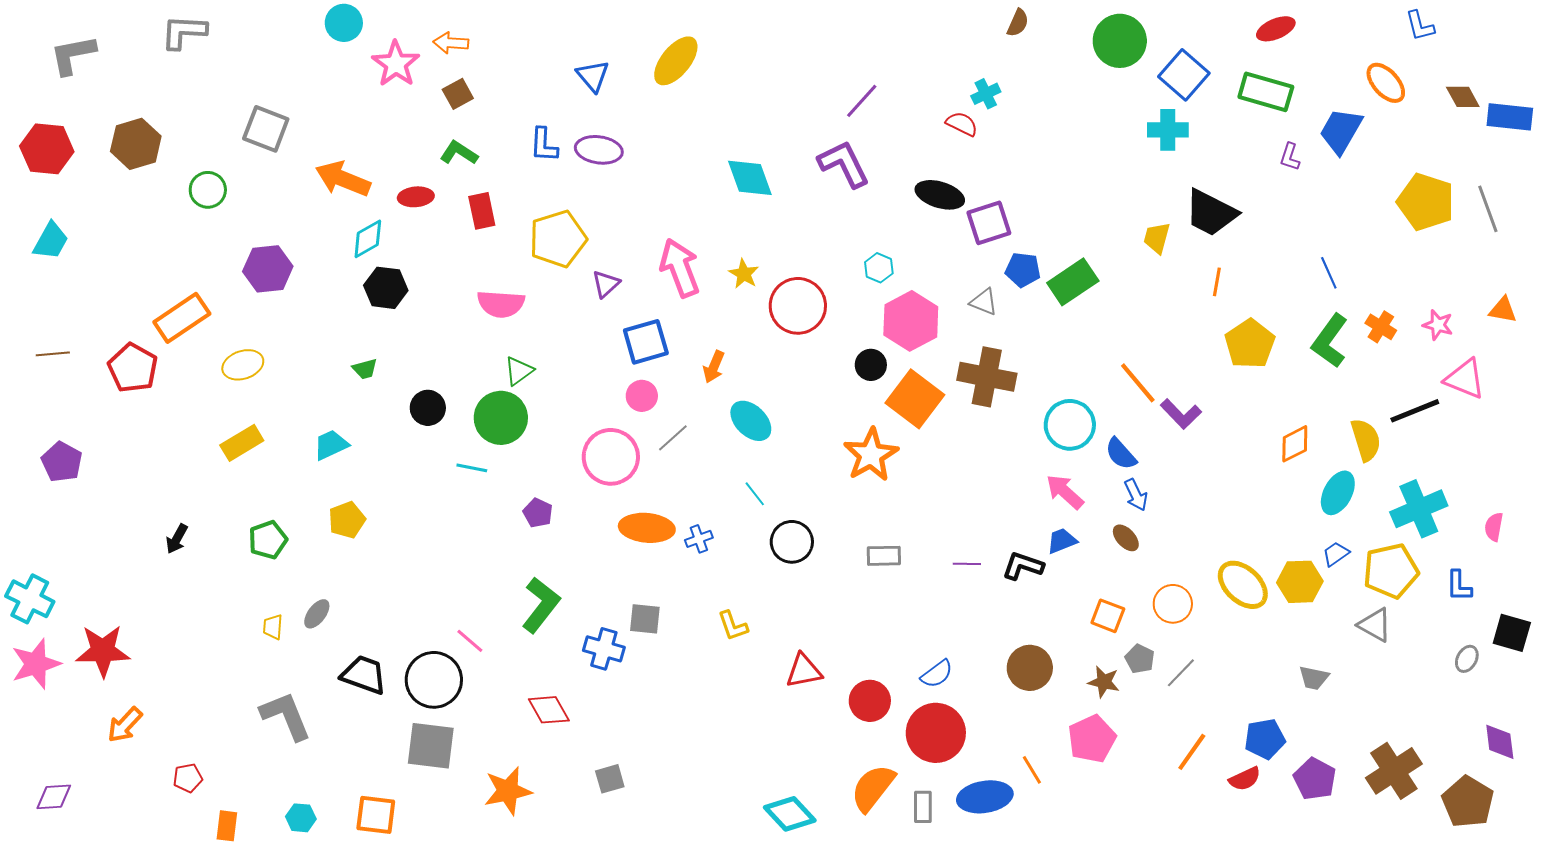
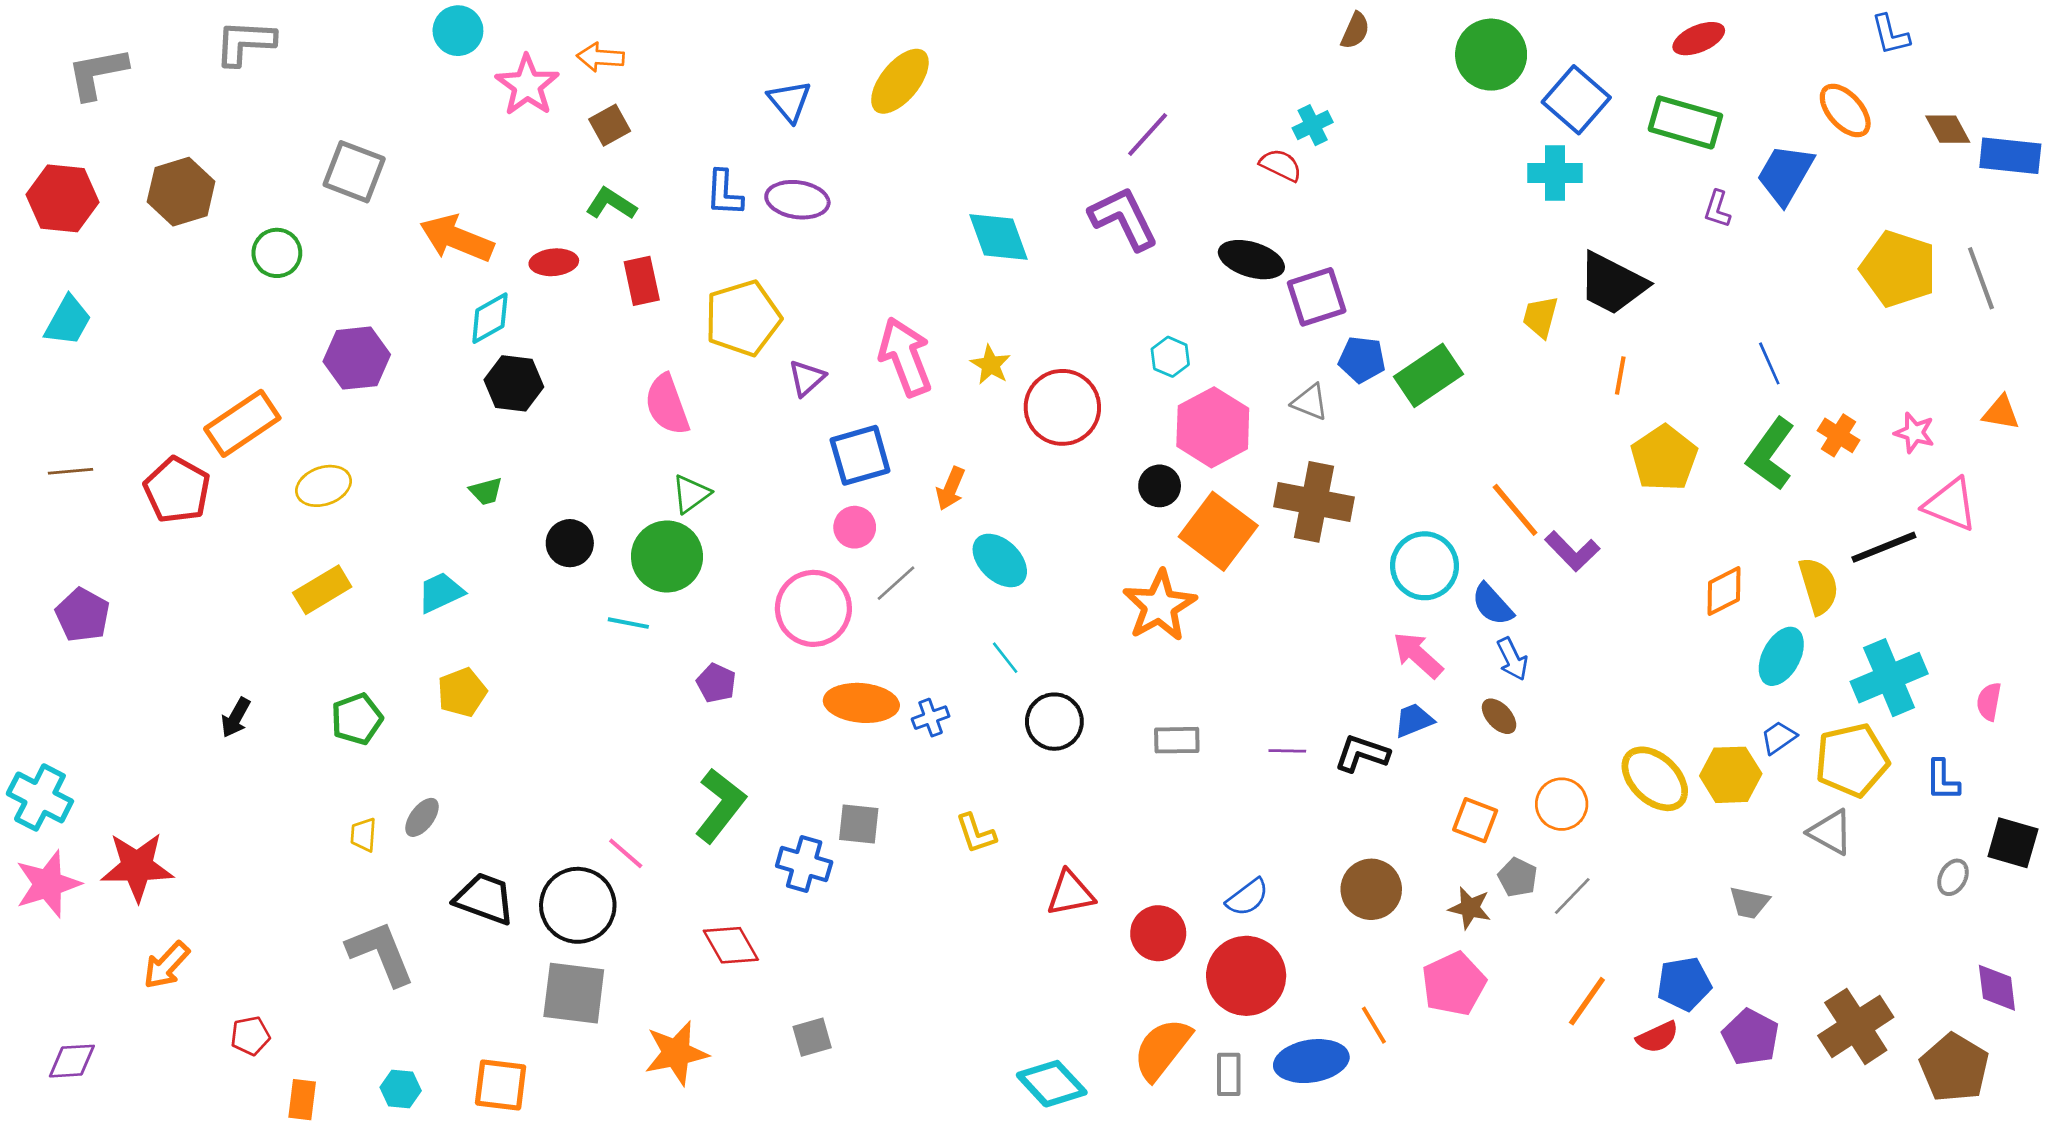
pink semicircle: (501, 304) -> (667, 405), turned 66

